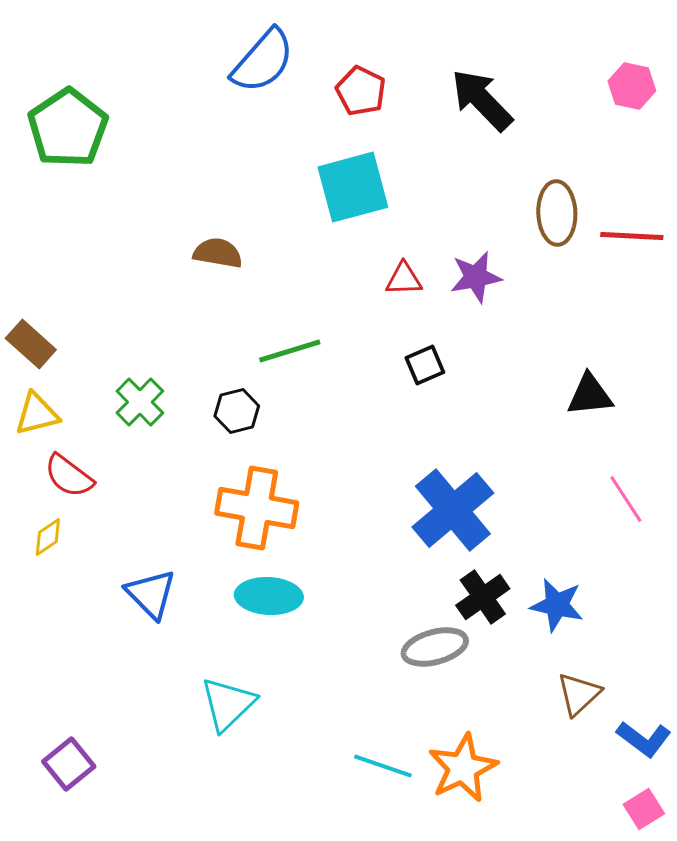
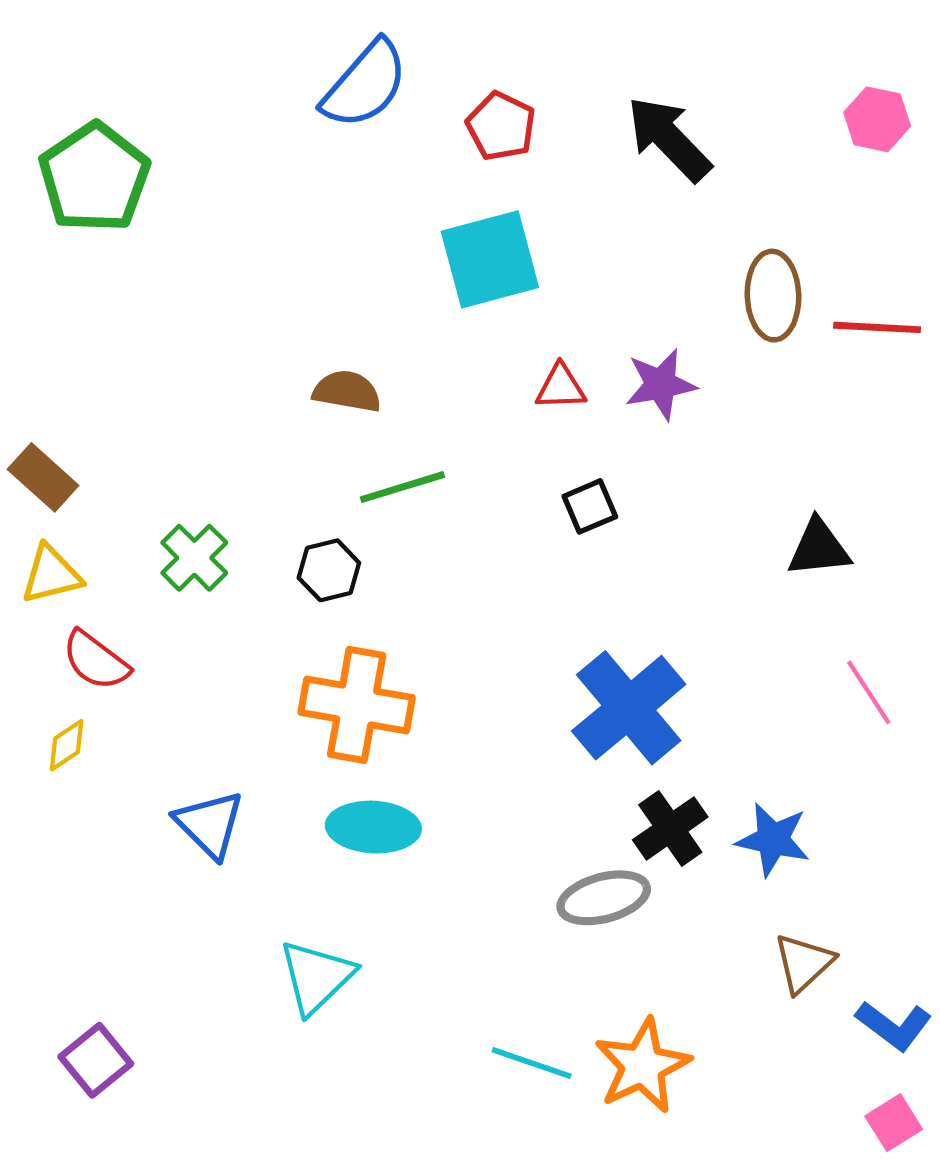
brown semicircle: (218, 253) -> (347, 391), moved

